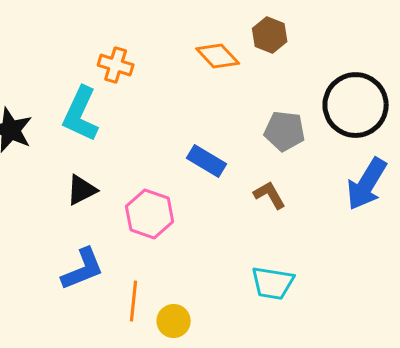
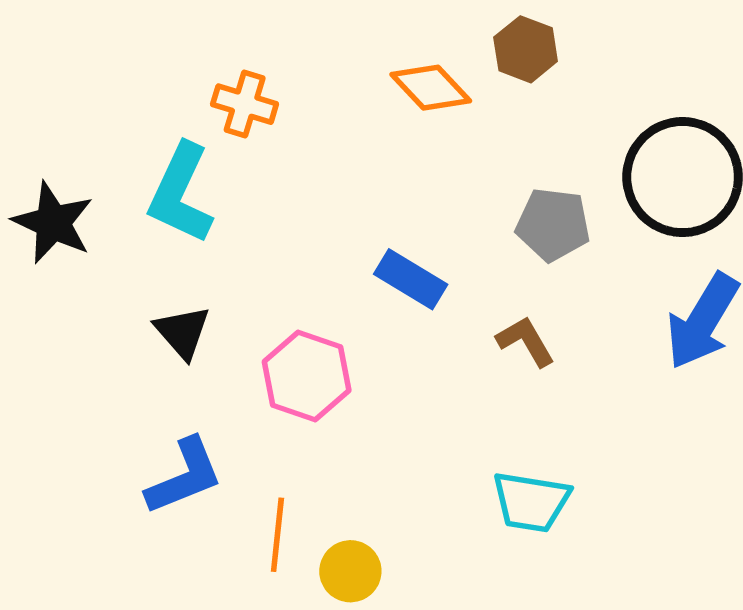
black triangle: (82, 190) -> (183, 332), turned -44

